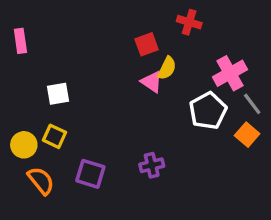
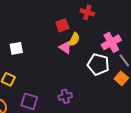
white square: (58, 94) -> (16, 48), moved
white pentagon: (208, 111) -> (98, 64), turned -30

